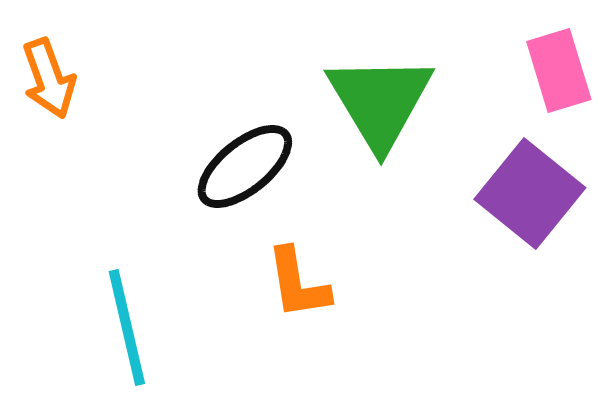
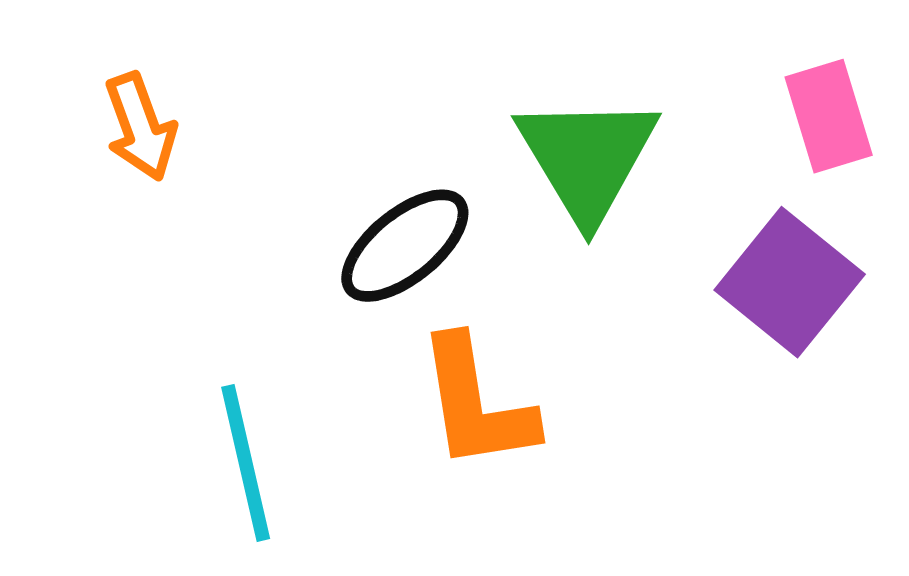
orange L-shape: (298, 283) -> (476, 404), size x1.4

